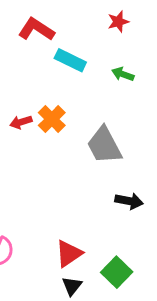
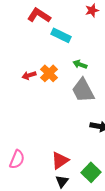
green arrow: (123, 74) -> (80, 64), moved

